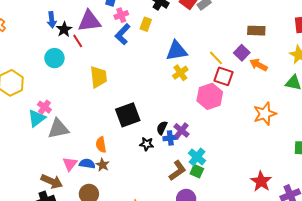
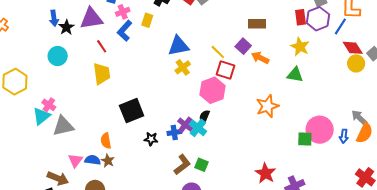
red line: (78, 41) -> (102, 46), moved
black semicircle: (162, 128) -> (204, 117), moved
cyan cross: (197, 157) -> (198, 128), moved

